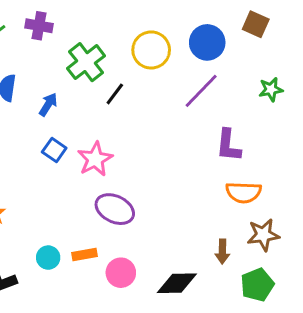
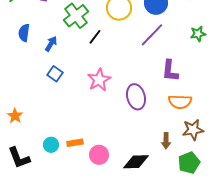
pink star: (95, 159) -> (99, 80), moved
purple ellipse: (115, 209) -> (136, 97), moved, turned 50

